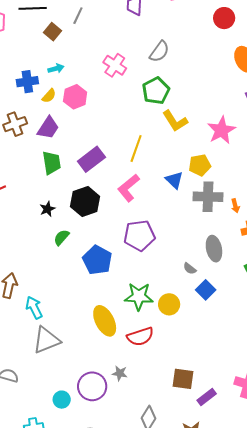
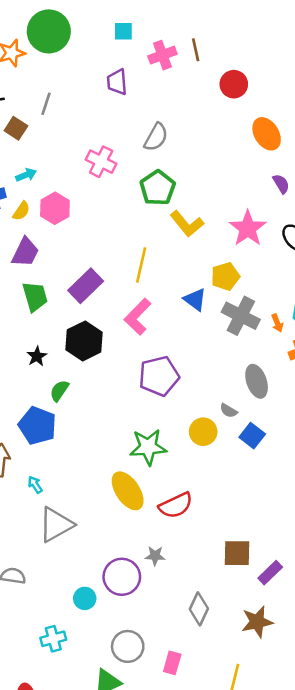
gray cross: (208, 197) -> (241, 316), turned 32
blue pentagon: (97, 260) -> (37, 426), moved
green star: (139, 297) -> (148, 447), moved
yellow circle: (169, 304) -> (203, 432), moved
cyan arrow: (34, 308) -> (35, 485), size x0.6

